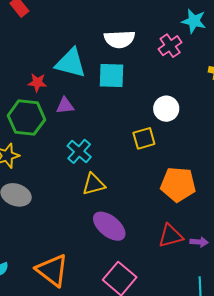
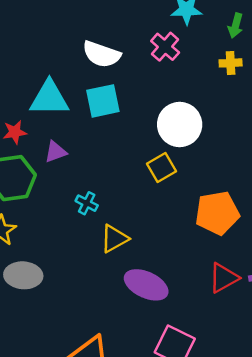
white semicircle: (119, 39) -> (101, 54), turned 36
white circle: (166, 109) -> (180, 124), size x1.4
cyan cross: (79, 151) -> (87, 203), size x0.7

